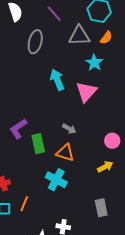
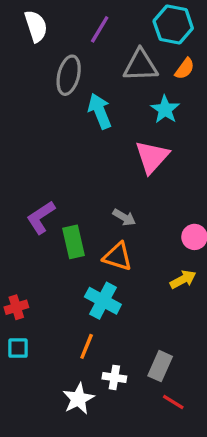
purple line: (54, 14) -> (100, 29), turned 72
cyan arrow: (57, 80) -> (100, 111), moved
orange line: (24, 204) -> (87, 346), moved
gray rectangle: (101, 208) -> (160, 366), moved, turned 36

